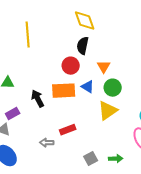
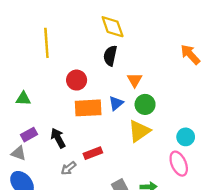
red circle: (71, 66) -> (77, 80), moved
blue triangle: (88, 87) -> (116, 103), turned 48
black arrow: (38, 99) -> (58, 138), moved
gray arrow: (47, 143) -> (68, 168), turned -40

